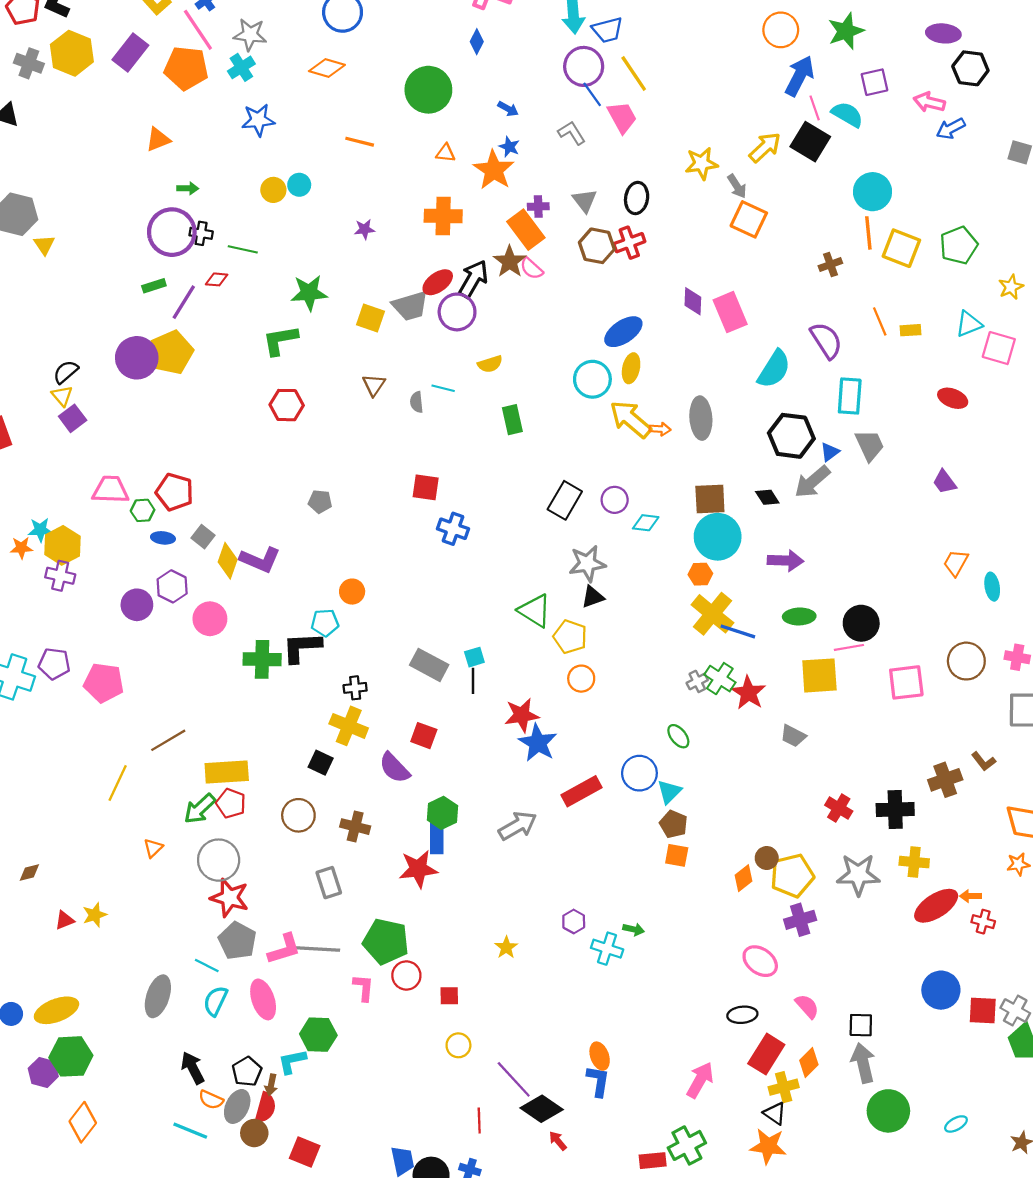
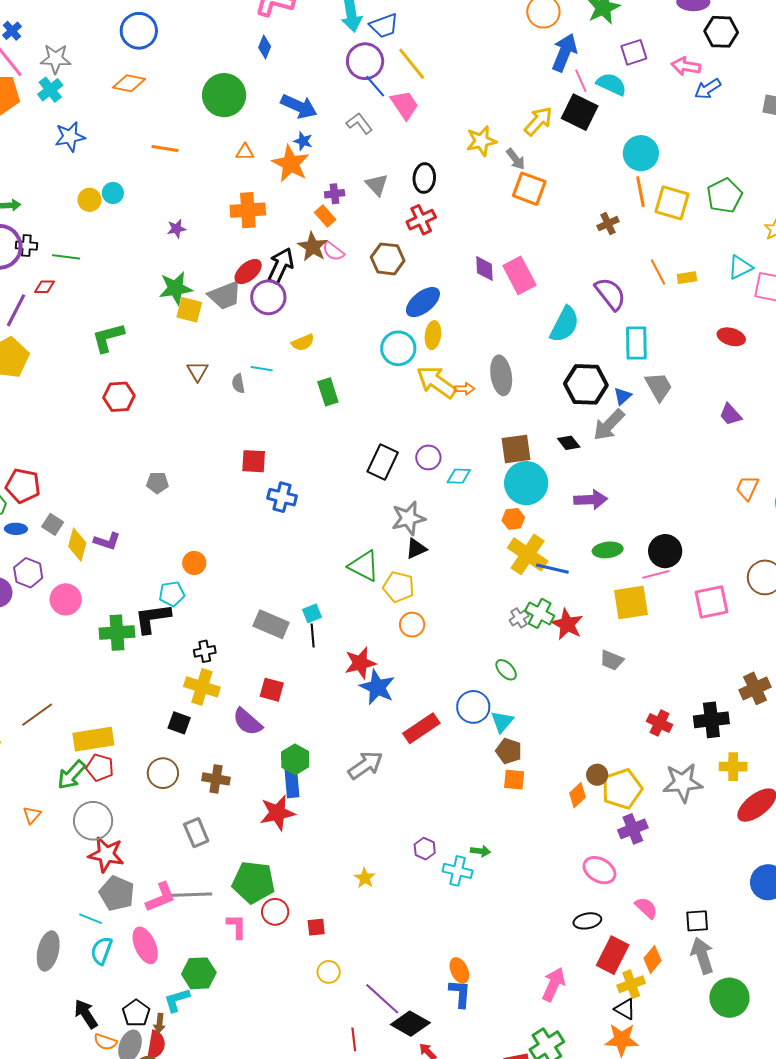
blue arrow: (508, 109) -> (299, 106), size x1.8
orange rectangle: (526, 230) -> (325, 216), size x0.6
brown hexagon: (597, 246) -> (388, 259), moved
green star: (309, 293) -> (176, 288), moved
purple L-shape: (260, 560) -> (107, 541), size x0.7

